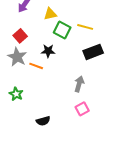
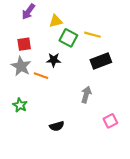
red square: (20, 36) -> (24, 44), turned 32
pink square: (82, 109) -> (110, 121), moved
black semicircle: (43, 121) -> (57, 126), moved

